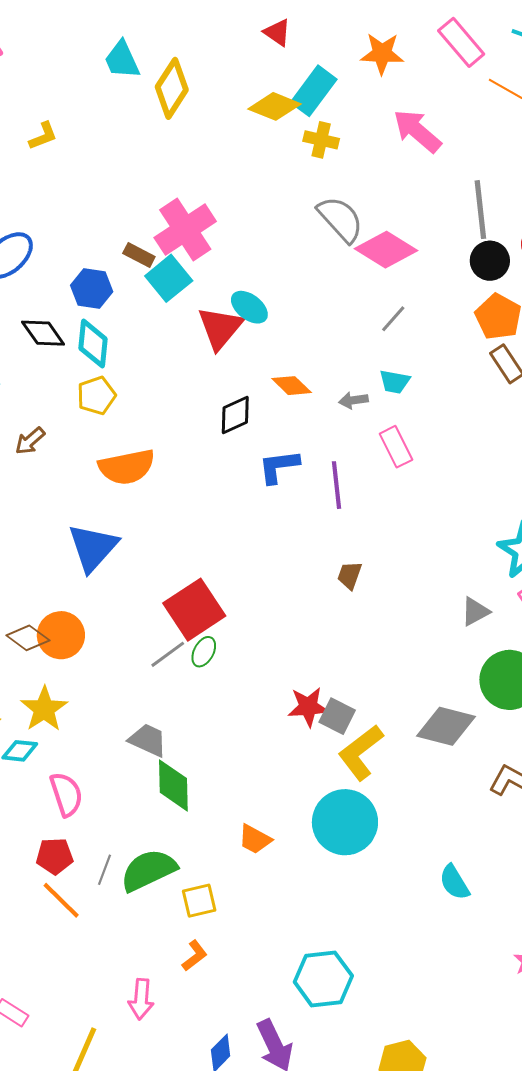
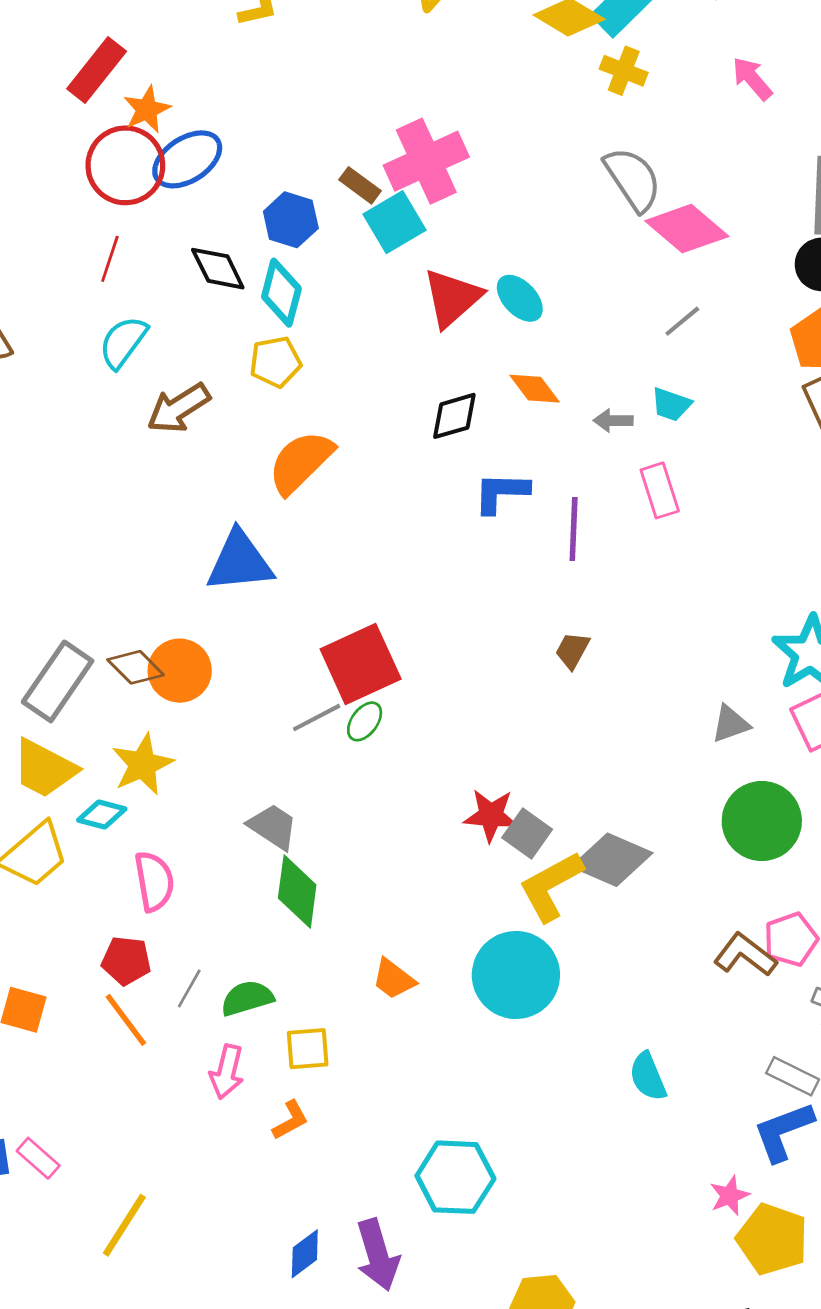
pink arrow: (417, 131) -> (752, 79), size x0.7
cyan ellipse: (249, 307) -> (520, 298), moved
brown arrow: (30, 441) -> (178, 408), size x1.5
orange semicircle: (127, 467) -> (301, 462), turned 138
blue triangle: (93, 548) -> (240, 562), turned 34
gray diamond: (446, 726) -> (612, 860), moved
green semicircle: (148, 870) -> (247, 998), size x0.7
pink arrow: (141, 999) -> (227, 1072), moved

